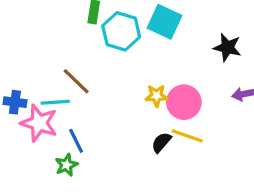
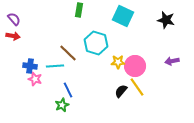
cyan hexagon: (121, 31) -> (96, 43), moved
black star: (227, 47) -> (166, 20), moved
pink star: (39, 123) -> (35, 79), moved, size x0.6
yellow line: (187, 136) -> (137, 87), turned 36

